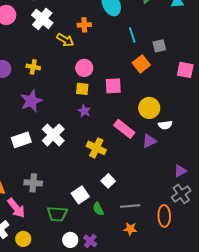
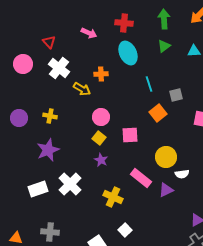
yellow square: (82, 89) -> (99, 138), turned 32

